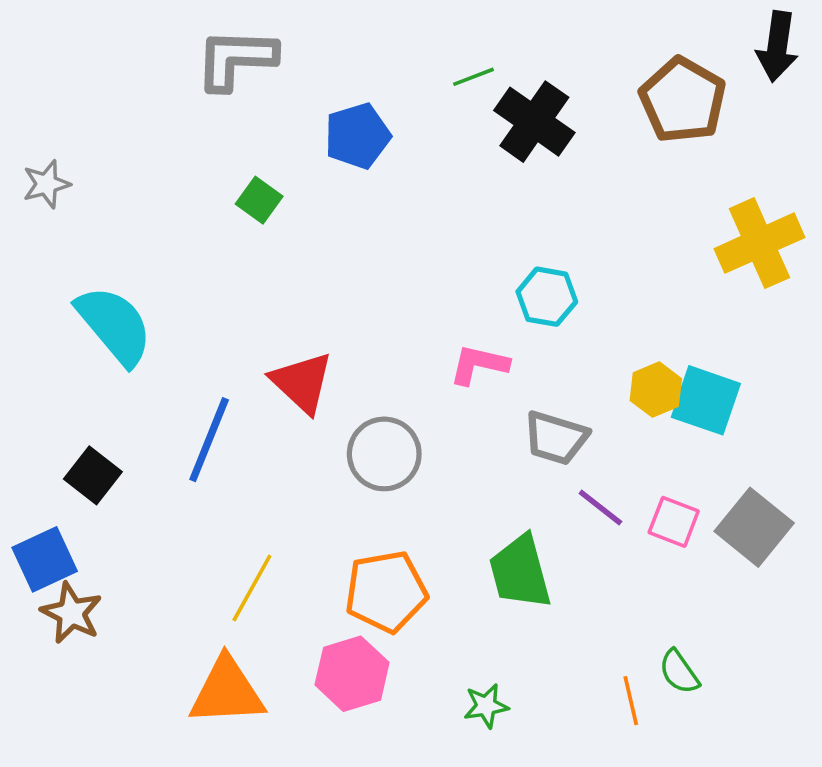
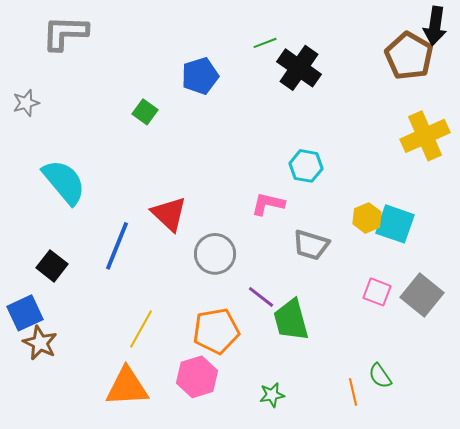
gray L-shape: (236, 59) -> (65, 33), moved
brown pentagon: (683, 100) -> (409, 56), moved
purple line: (600, 508) -> (261, 297), moved

